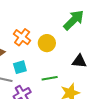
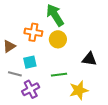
green arrow: (74, 20) -> (55, 15), moved, turned -80
orange cross: (22, 37) -> (33, 32), turned -30

